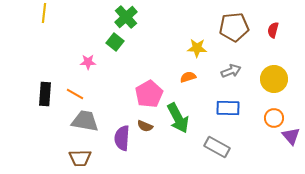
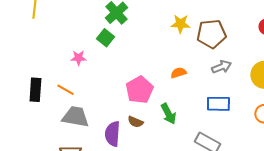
brown pentagon: (234, 27) -> (211, 34), moved
yellow star: (197, 48) -> (180, 24), moved
green arrow: (178, 118) -> (168, 114), size x0.7

